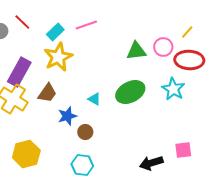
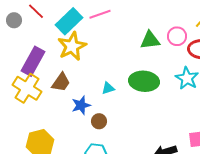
cyan rectangle: (55, 32) -> (69, 21), size x1.5
green ellipse: (130, 92) -> (144, 81), turned 32
cyan triangle: (94, 99) -> (108, 88), turned -48

